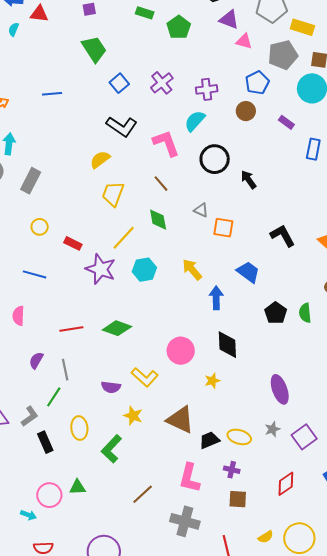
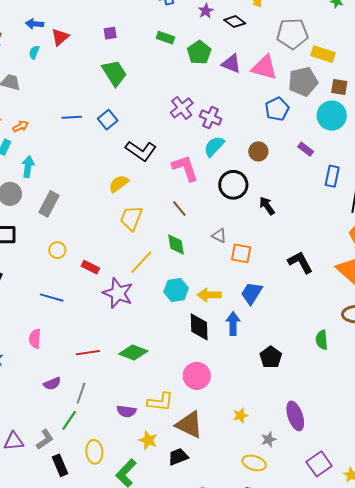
red triangle: (39, 14) -> (60, 37), turned -48
purple triangle: (229, 20) -> (231, 64), moved
pink triangle: (244, 41) -> (264, 67), size x1.6
blue square: (119, 83) -> (108, 120), moved
purple cross: (207, 89) -> (211, 118), moved, turned 30
brown circle: (246, 111) -> (258, 151), moved
cyan hexagon: (144, 270) -> (176, 290), moved
yellow arrow: (192, 270) -> (209, 295), turned -50
blue trapezoid: (248, 272) -> (252, 293), moved, turned -95
black pentagon: (276, 313) -> (271, 357), moved
black diamond: (227, 345) -> (199, 327), moved
purple semicircle: (36, 360) -> (52, 384), turned -144
gray line: (65, 370) -> (81, 393), turned 30
yellow L-shape: (145, 377) -> (160, 402), turned -36
yellow star: (212, 381) -> (240, 415), moved
brown triangle: (180, 420) -> (189, 425), moved
gray star: (272, 429) -> (269, 439), moved
black trapezoid: (209, 440) -> (178, 457), moved

